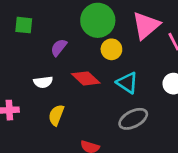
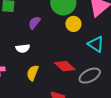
red diamond: (86, 78) -> (65, 66), moved
cyan triangle: (127, 83) -> (96, 44), moved

